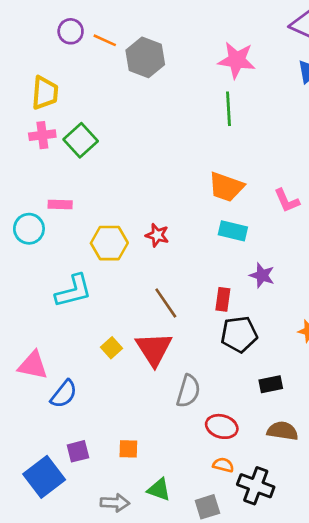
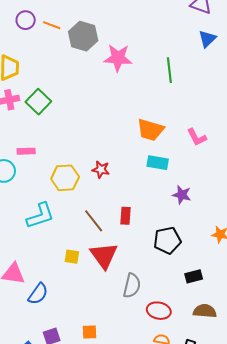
pink star: (237, 60) -> (118, 58), moved
green line: (229, 109) -> (169, 70), moved
red rectangle: (223, 299) -> (125, 216), moved
brown line: (166, 303) -> (94, 221), moved
yellow square: (112, 348) -> (72, 257), turned -35

